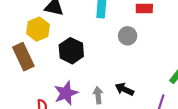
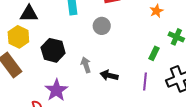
gray arrow: (98, 95) -> (86, 65), moved

